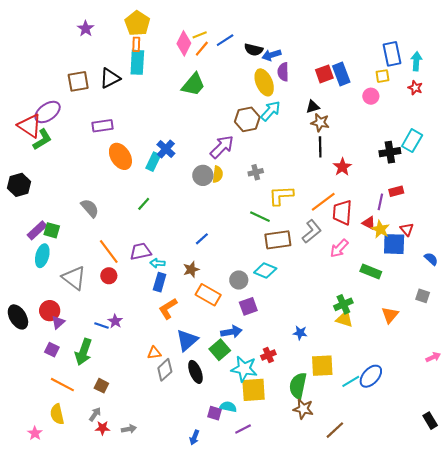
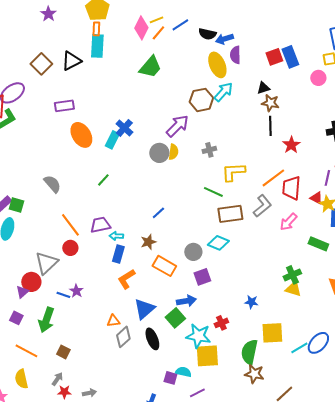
brown square: (78, 81) -> (41, 64), turned -35
gray triangle: (74, 278) -> (46, 263), moved, turned 40
red circle: (50, 311) -> (31, 282), moved

